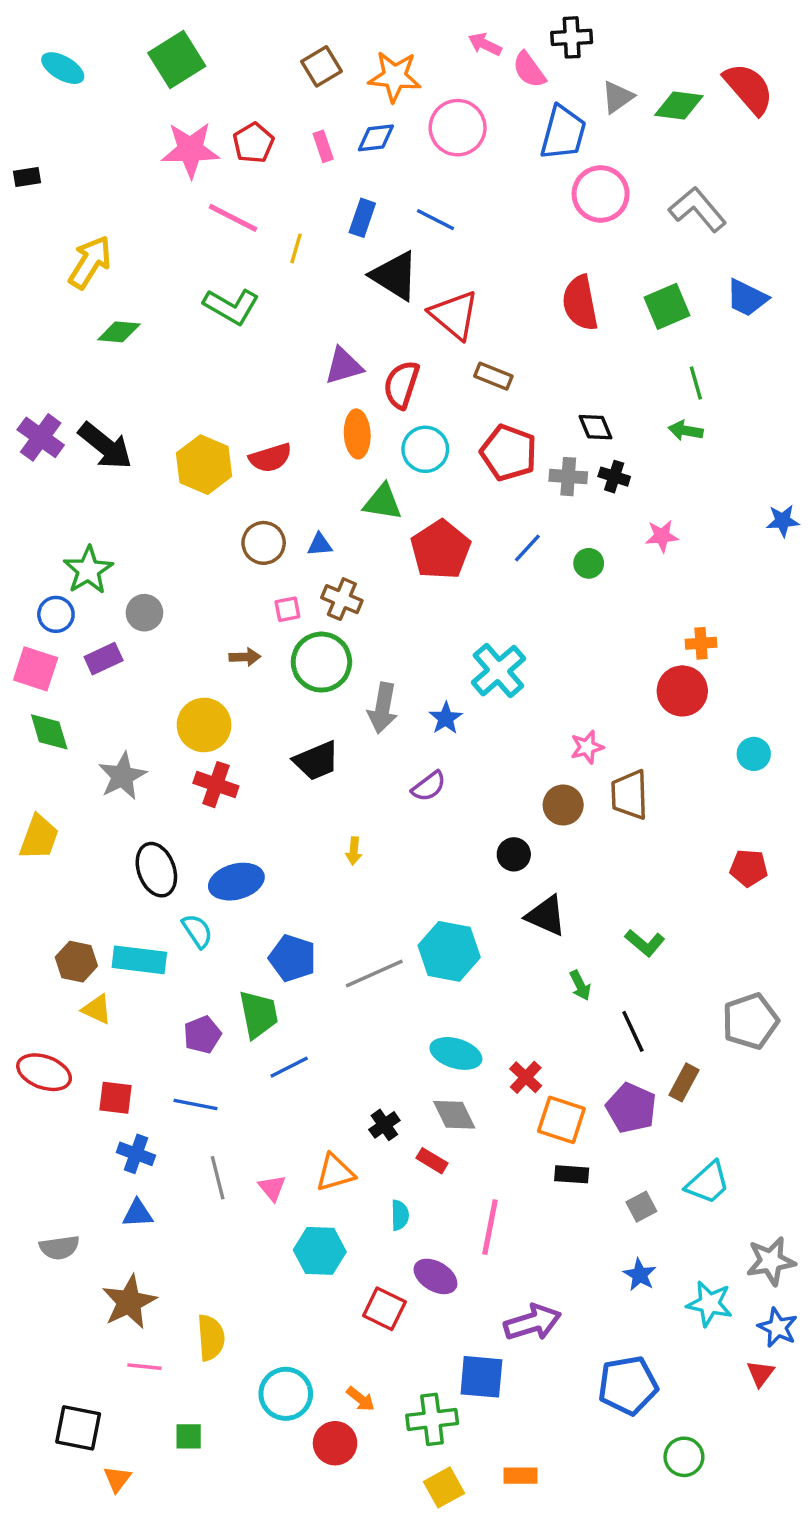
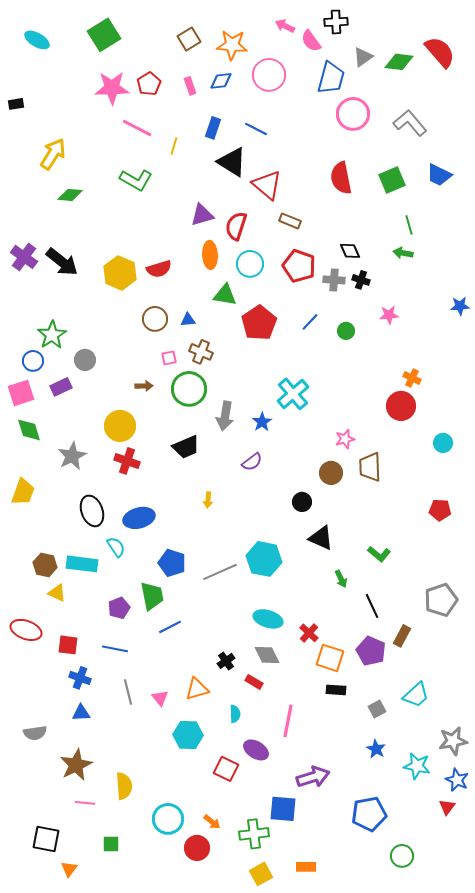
orange cross: (701, 643) -> (412, 378), turned 30
pink square: (36, 669) -> (21, 393), turned -36

